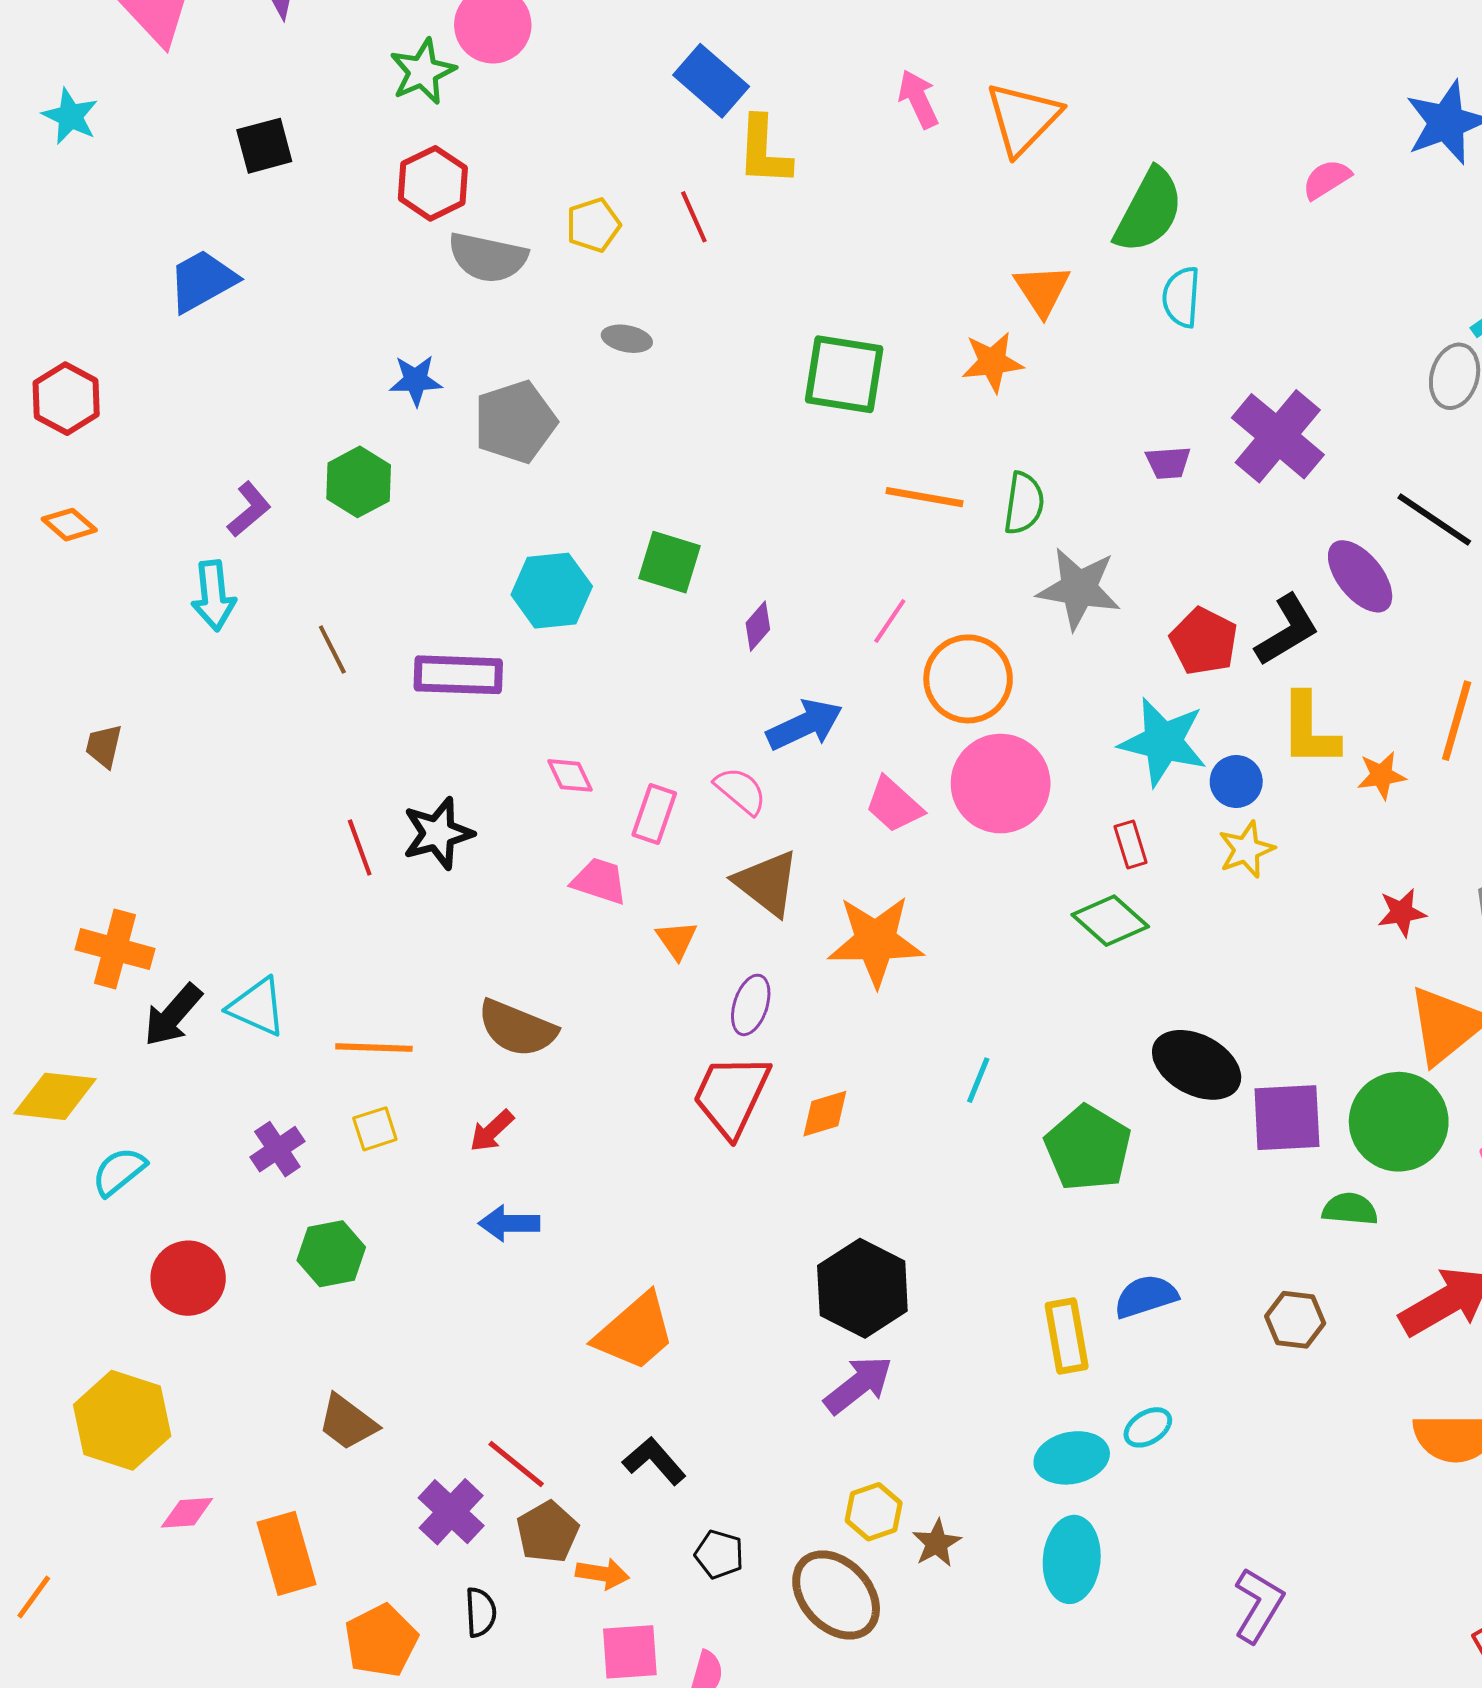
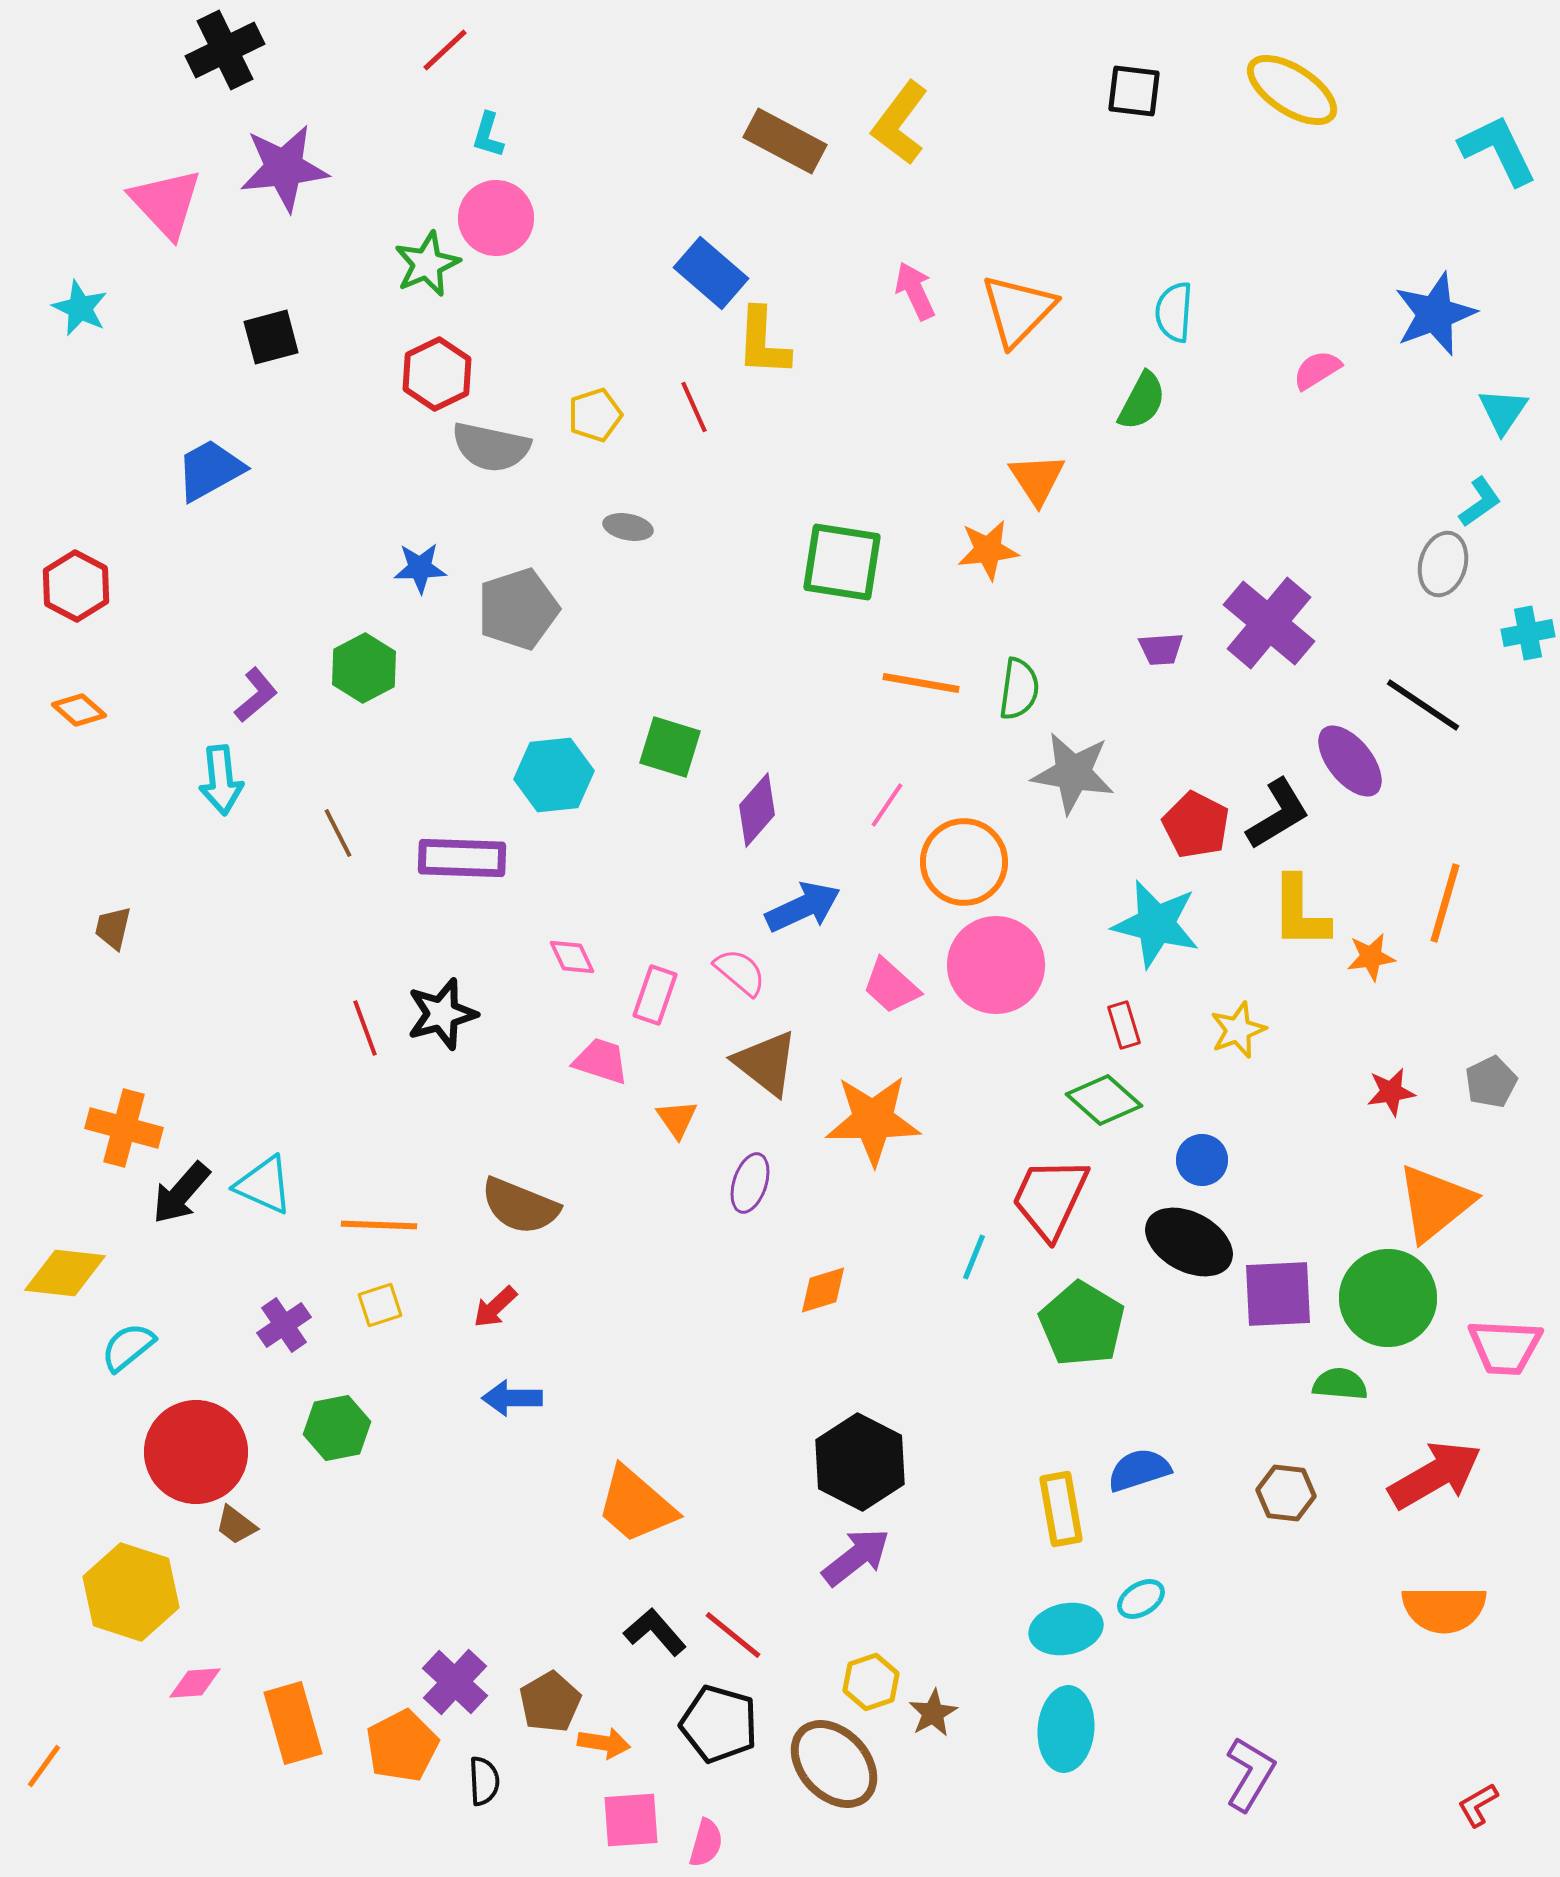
green semicircle: (1149, 211) -> (1142, 401), size x0.7
cyan semicircle: (1181, 297) -> (1174, 312), moved
purple diamond: (758, 626) -> (757, 810), size x1.5
blue circle: (1236, 781) -> (1202, 1160), moved
red trapezoid: (731, 1095) -> (1050, 1198), moved
red circle: (188, 1278) -> (196, 1452), size x1.4
orange trapezoid: (635, 1332) -> (636, 1505), turned 82
brown trapezoid: (348, 1422) -> (236, 1525), moved, size x0.7
red line: (516, 1464) -> (733, 1635), moved
black pentagon: (719, 1554) -> (719, 1724), size x1.6
orange pentagon: (381, 1641) -> (402, 1746), moved

